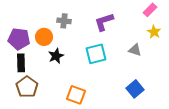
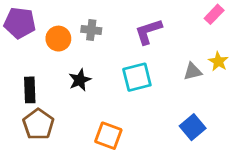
yellow star: (154, 32) -> (218, 61), moved
orange circle: (44, 37) -> (58, 39), moved
purple pentagon: (19, 39) -> (20, 23), moved
gray triangle: (135, 50) -> (193, 71), turned -32

